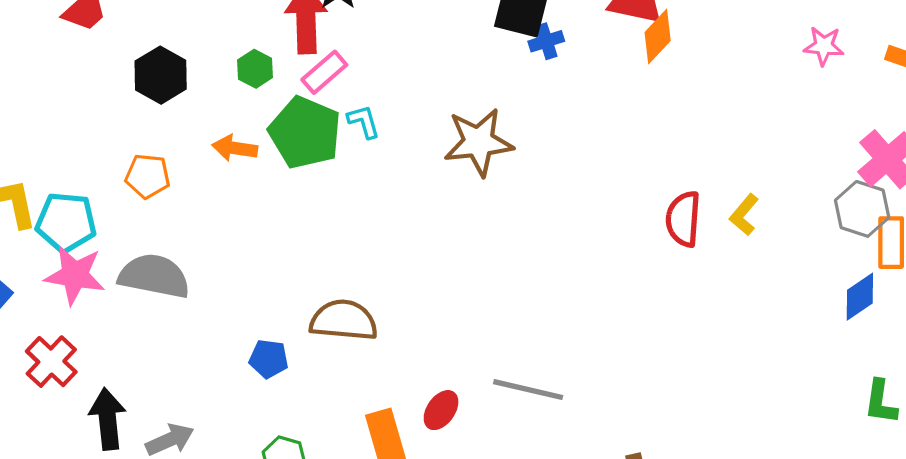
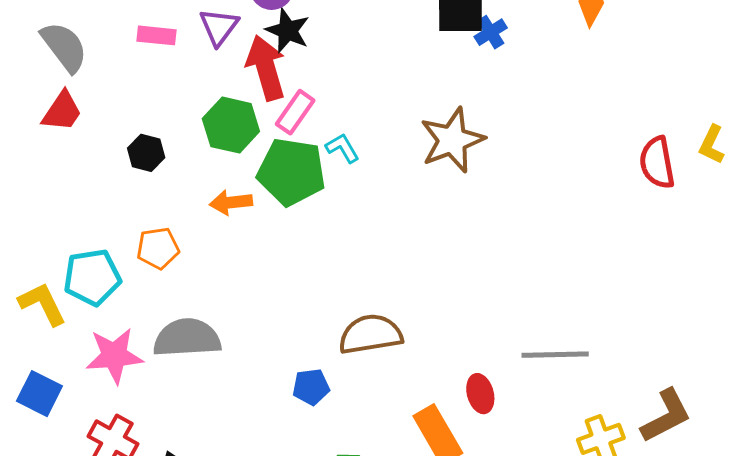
green hexagon: (255, 69) -> (231, 125), size x1.6
black hexagon: (161, 75) -> (146, 153), size x0.7
cyan pentagon: (66, 222) -> (92, 277), moved
red ellipse: (441, 410) -> (480, 394), turned -36

